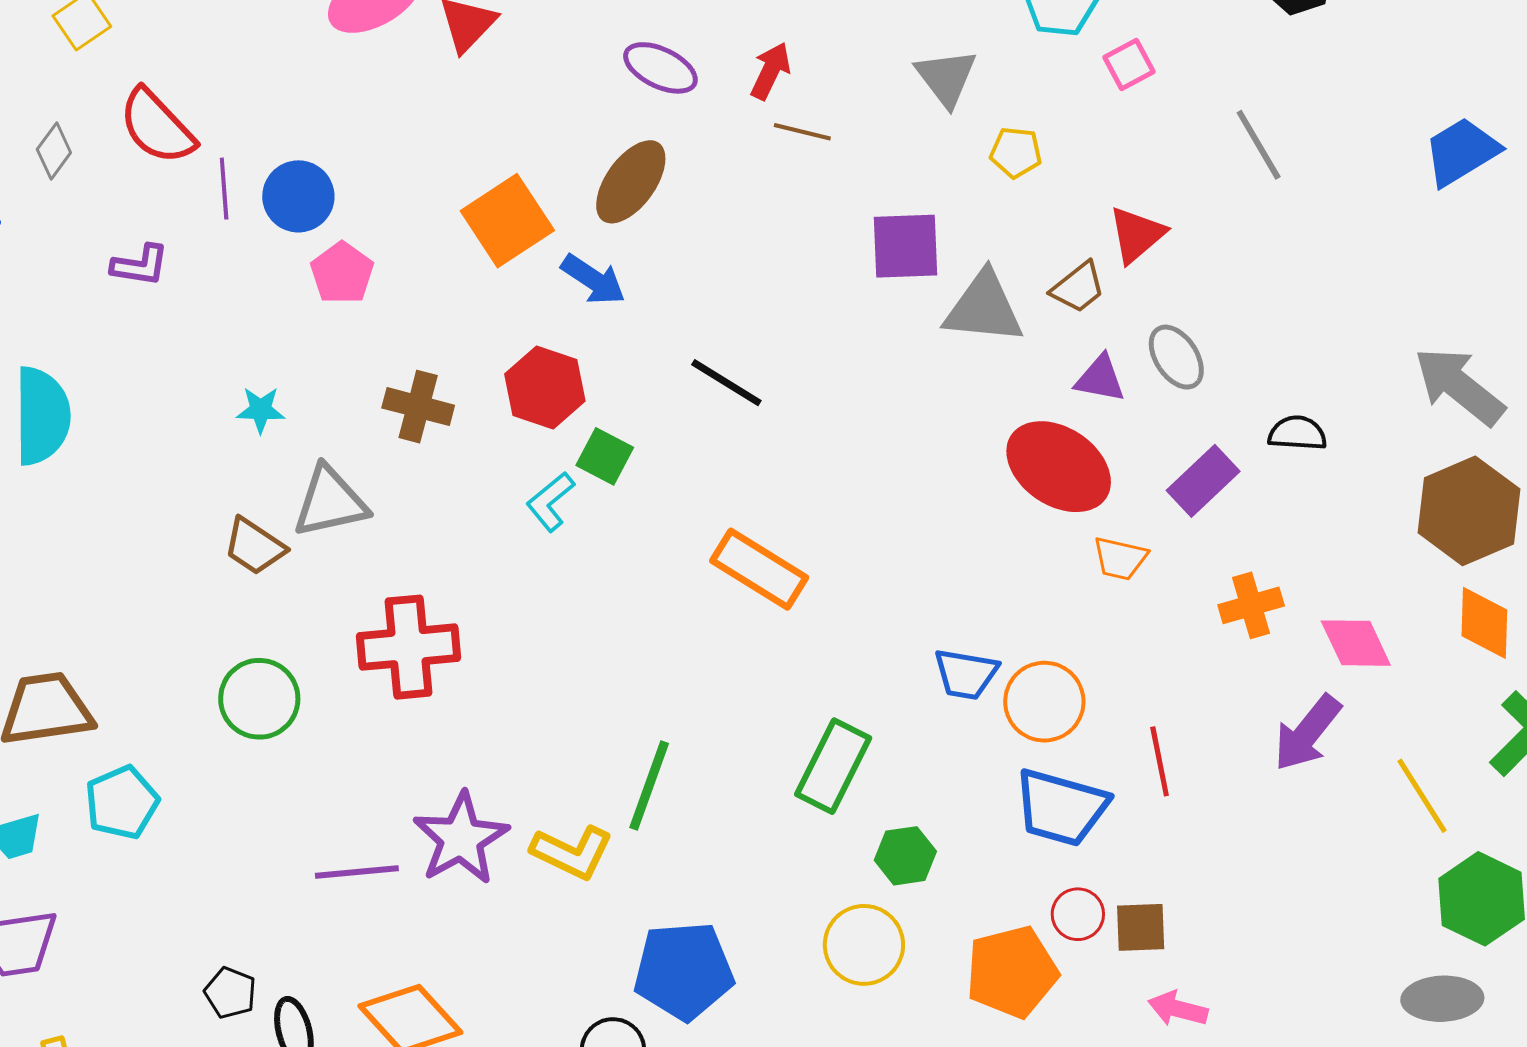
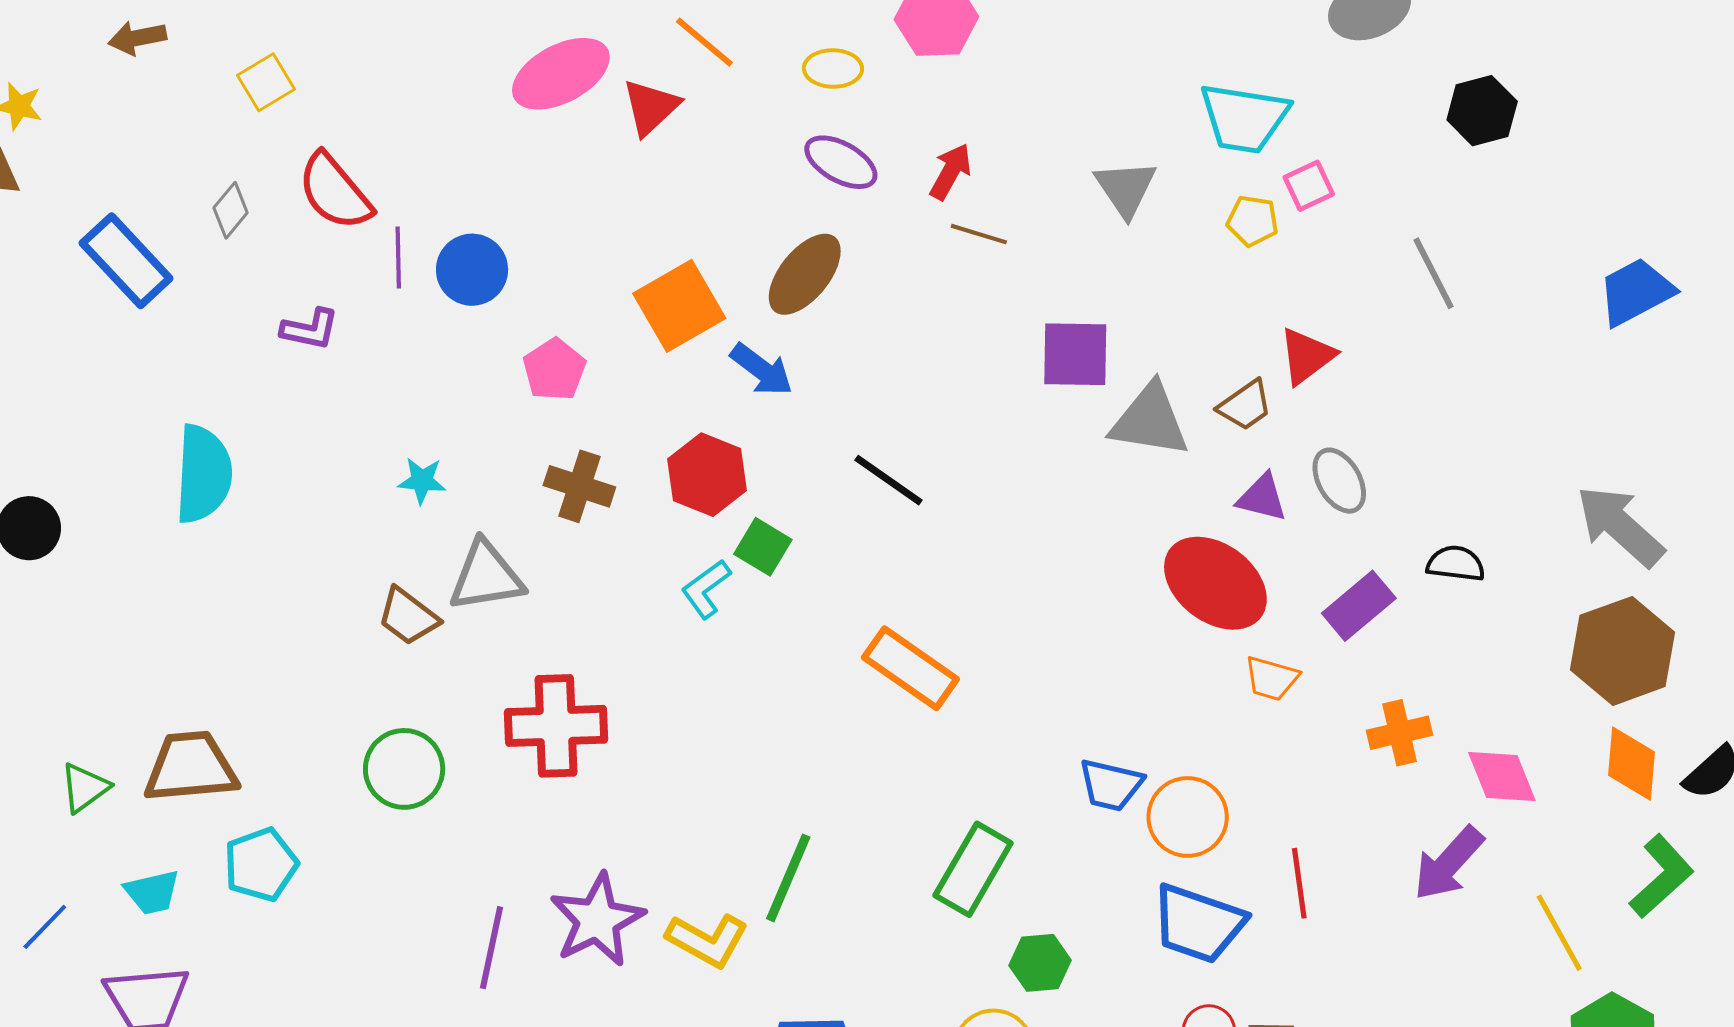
yellow pentagon: (1016, 152) -> (1253, 221), moved
pink pentagon: (342, 273) -> (554, 369), moved
purple line: (357, 872) -> (492, 948), turned -76

